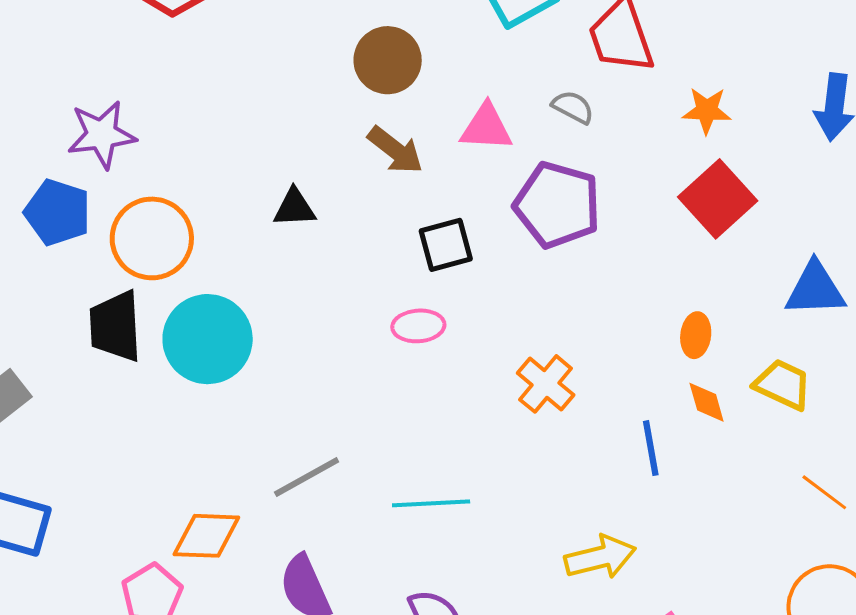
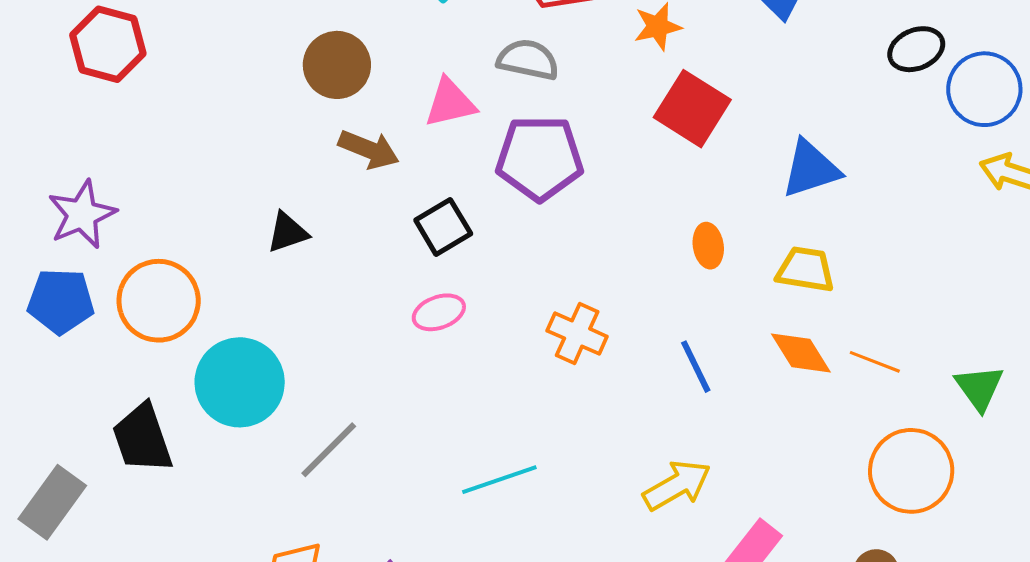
gray semicircle: (573, 107) -> (528, 60), size x1.4
black trapezoid: (115, 326) -> (142, 438), moved
orange diamond: (707, 402) -> (801, 353), moved, size x1.4
gray line: (307, 477) -> (329, 450), moved

